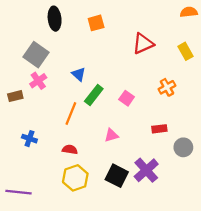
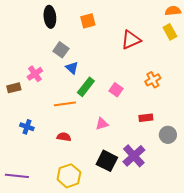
yellow rectangle: (186, 51) -> (170, 32), moved
gray square: (36, 55) -> (61, 50), moved, size x0.7
orange line: (71, 113) -> (65, 104), turned 60
yellow hexagon: (75, 178) -> (69, 176), moved

